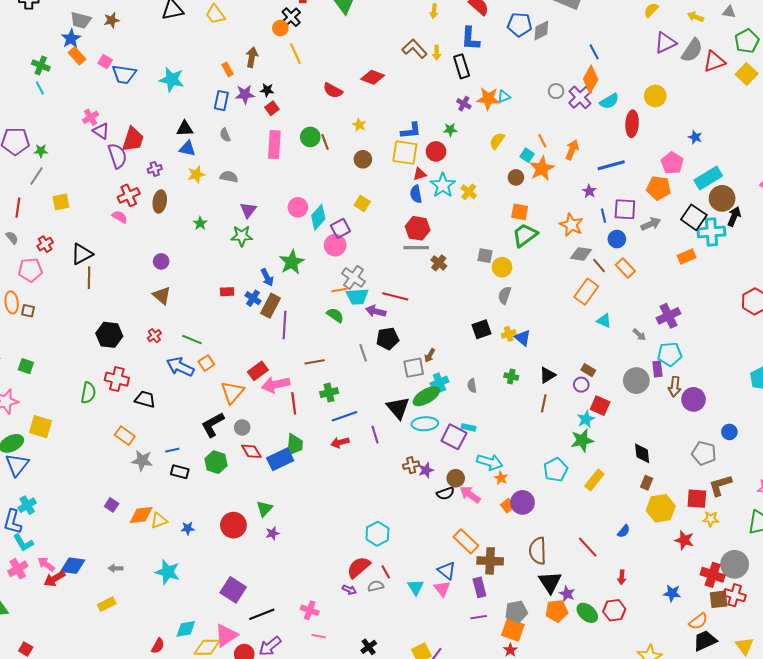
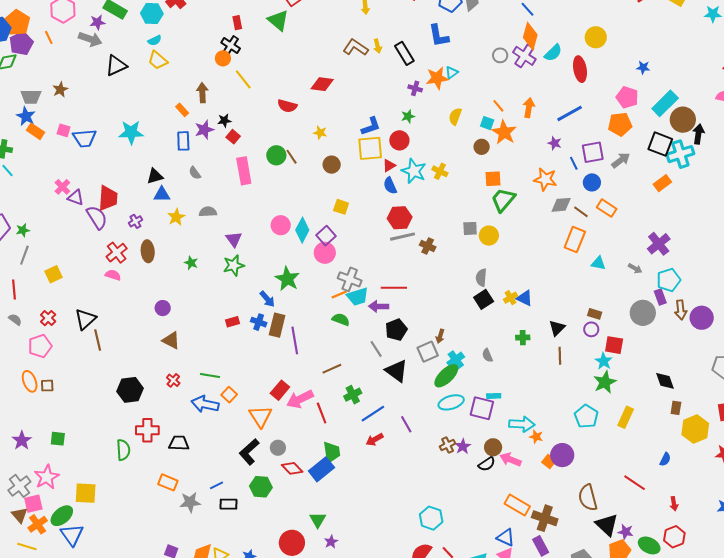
blue L-shape: (470, 39) -> (439, 36), moved
gray semicircle: (504, 295) -> (481, 278), moved
black triangle: (398, 408) -> (397, 371), moved
brown cross: (490, 561) -> (545, 518), turned 30

